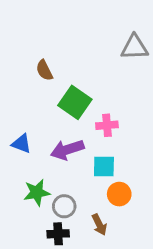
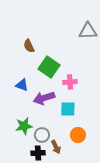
blue triangle: (21, 144) -> (22, 85), moved
orange circle: (119, 194) -> (78, 135), moved
brown arrow: (99, 225) -> (56, 147), moved

